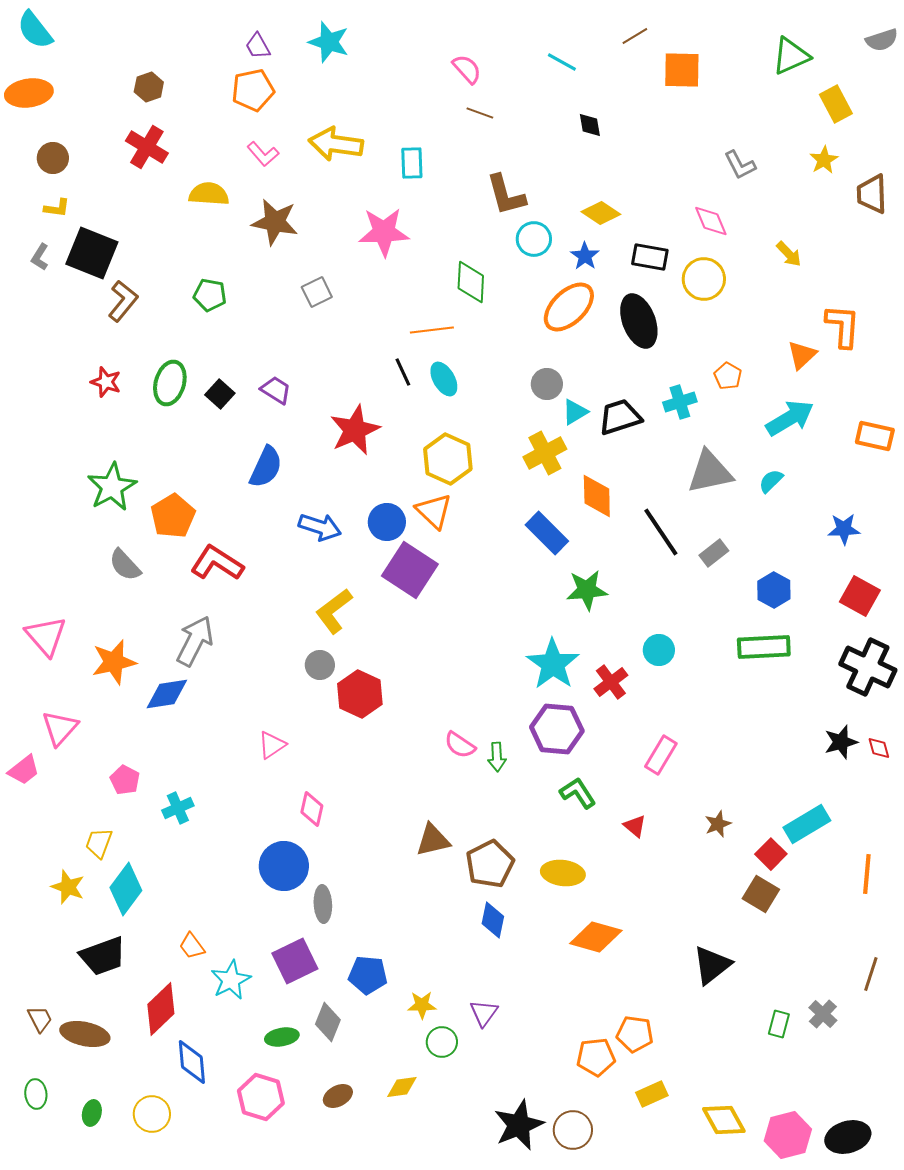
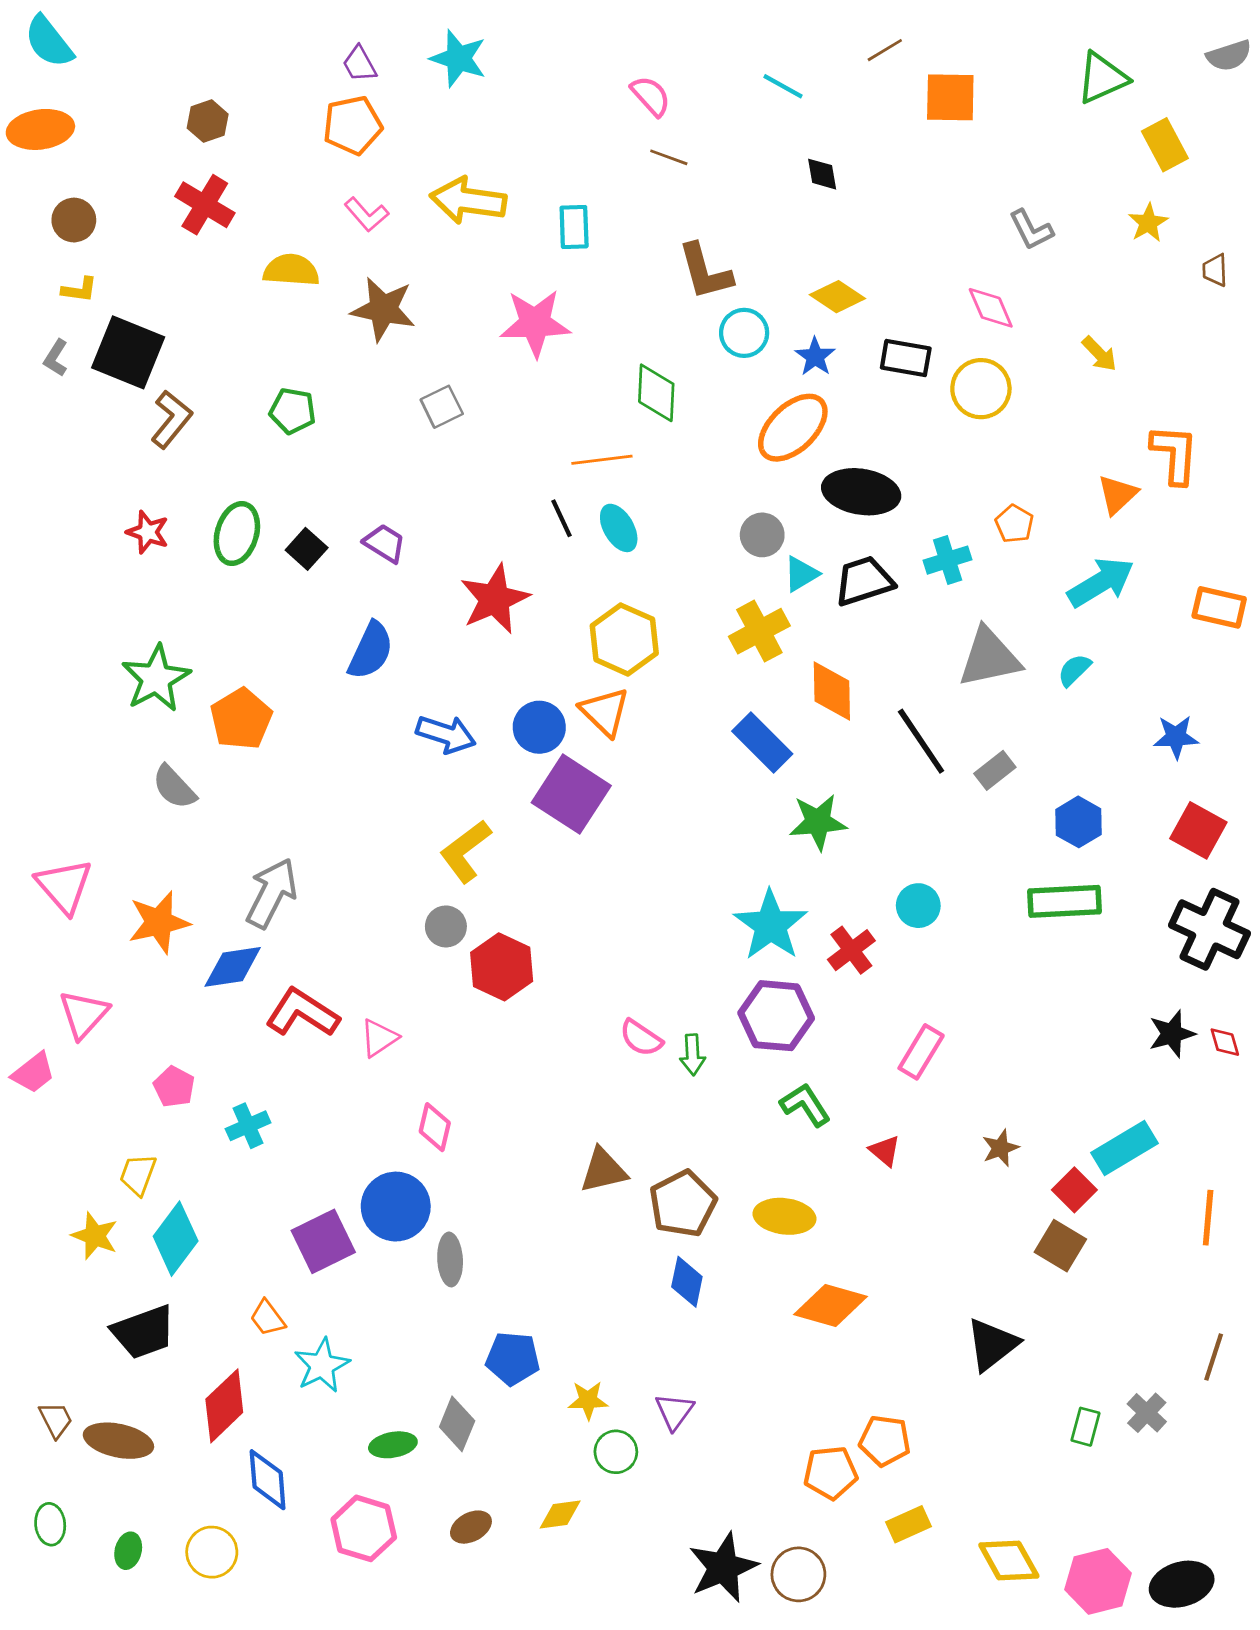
brown trapezoid: (872, 194) -> (1215, 270), size x0.6
black ellipse: (639, 321) -> (861, 492), moved, turned -60
red L-shape: (217, 563) -> (302, 1013), moved
purple square: (295, 961) -> (323, 1241), moved

